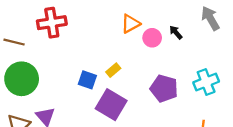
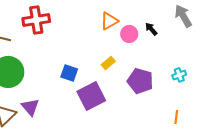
yellow rectangle: (113, 70) -> (108, 63), moved
cyan cross: (206, 82) -> (179, 75), size x0.6
purple square: (111, 105) -> (91, 96), turned 32

